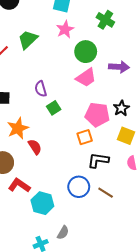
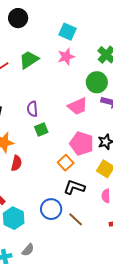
green circle: (86, 52) -> (97, 82), moved
orange square: (85, 137) -> (66, 163), turned -35
red semicircle: (35, 147) -> (16, 163), turned 35

